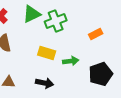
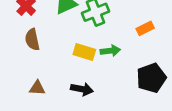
green arrow: (71, 61) -> (110, 51), moved

